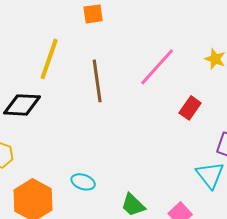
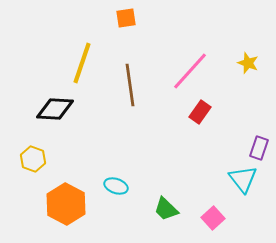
red rectangle: (190, 108) -> (200, 112), moved

